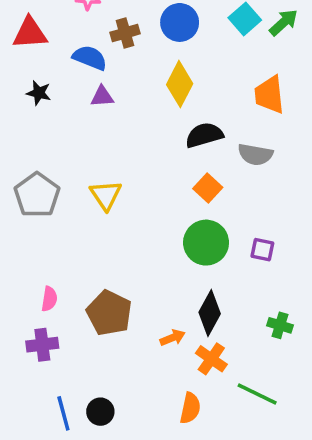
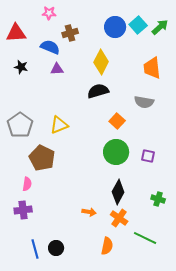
blue circle: (180, 22) -> (115, 27), moved
black semicircle: (204, 135) -> (98, 91), moved
yellow triangle: (106, 195) -> (59, 125), turned 42
brown pentagon: (109, 313) -> (42, 158), moved
orange arrow: (173, 338) -> (89, 212), moved, turned 32

